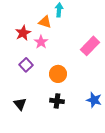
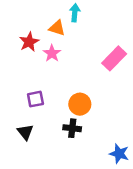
purple square: (26, 65) -> (35, 99), moved, turned 32
orange circle: (58, 74) -> (80, 104), moved
blue star: (94, 100) -> (119, 154), moved

